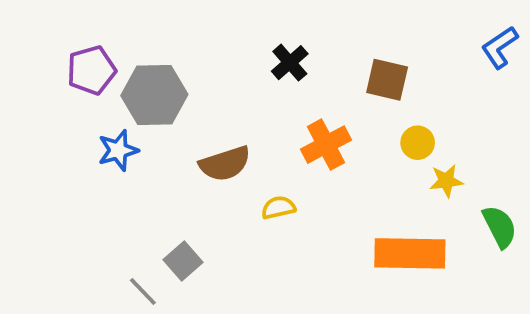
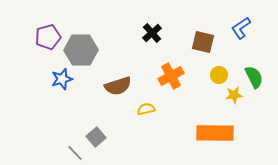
blue L-shape: (500, 47) -> (241, 28), moved
green semicircle: (500, 227) -> (254, 77), moved

